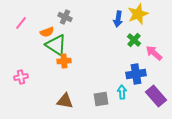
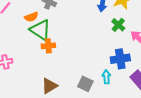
gray square: (101, 99) -> (85, 84), turned 35
brown triangle: (65, 101) -> (49, 86), turned -42

